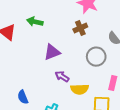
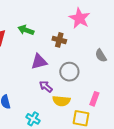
brown cross: (80, 28) -> (59, 40), moved, turned 32
gray circle: (96, 57) -> (69, 72), moved

